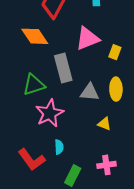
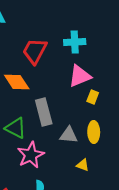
pink triangle: (87, 38) -> (80, 76), moved
green triangle: (34, 85) -> (16, 128), turned 45

